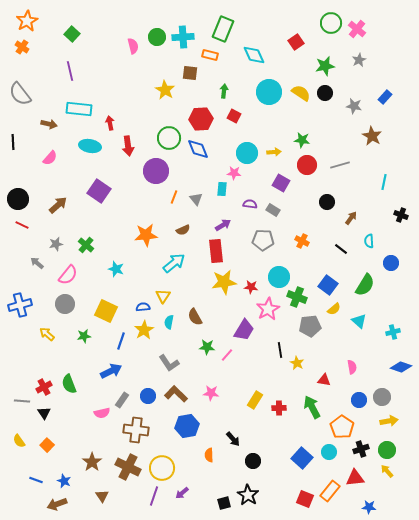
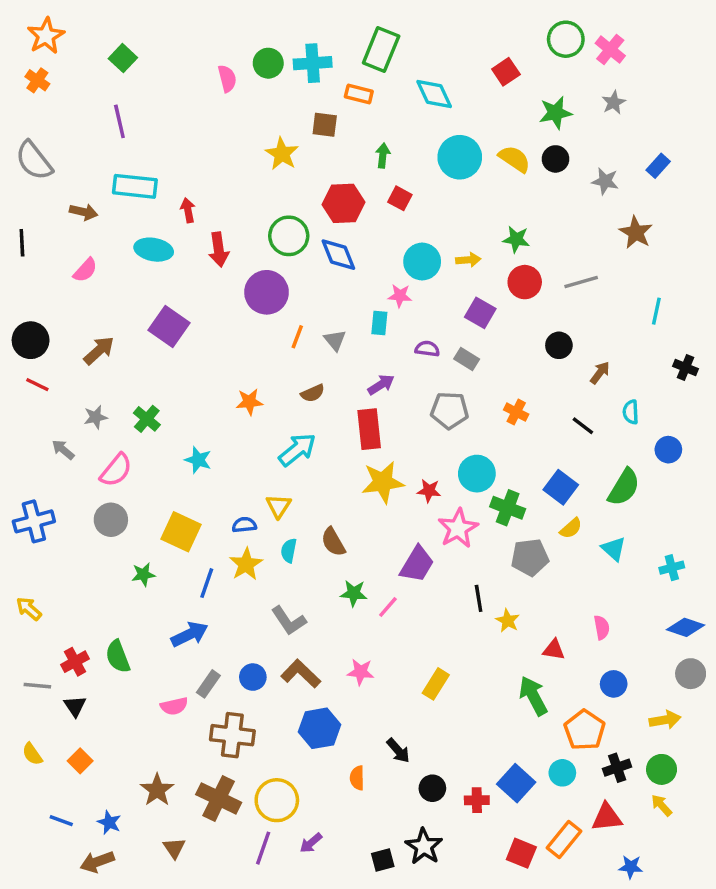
orange star: (146, 235) -> (249, 402), size x0.7
yellow arrow: (47, 334) -> (29, 609), moved
gray circle: (382, 397) -> (691, 674), moved
red cross: (279, 408) -> (477, 800), moved

